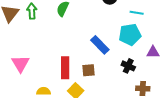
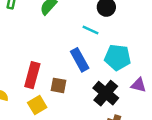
cyan line: (137, 13) -> (91, 30), moved
black cross: (128, 66) -> (106, 93), size x1.5

